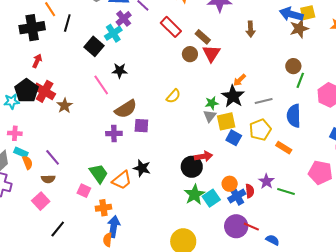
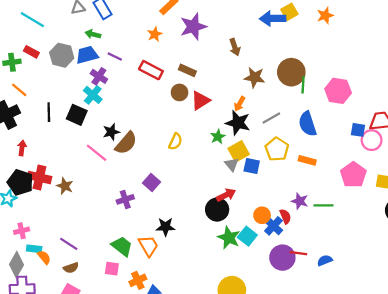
black line: (67, 23) -> (49, 112), moved
brown star: (299, 29) -> (255, 77), moved, turned -30
red triangle: (211, 53) -> (200, 101), moved, turned 42
brown circle: (293, 66) -> (291, 72), size x1.6
brown semicircle: (126, 109) -> (126, 143), moved
gray triangle: (210, 116) -> (232, 164), moved
purple square: (141, 126) -> (151, 182), turned -35
pink pentagon: (320, 172) -> (353, 175), turned -30
orange trapezoid: (122, 180) -> (148, 246), turned -65
blue semicircle: (272, 240) -> (325, 260), turned -32

